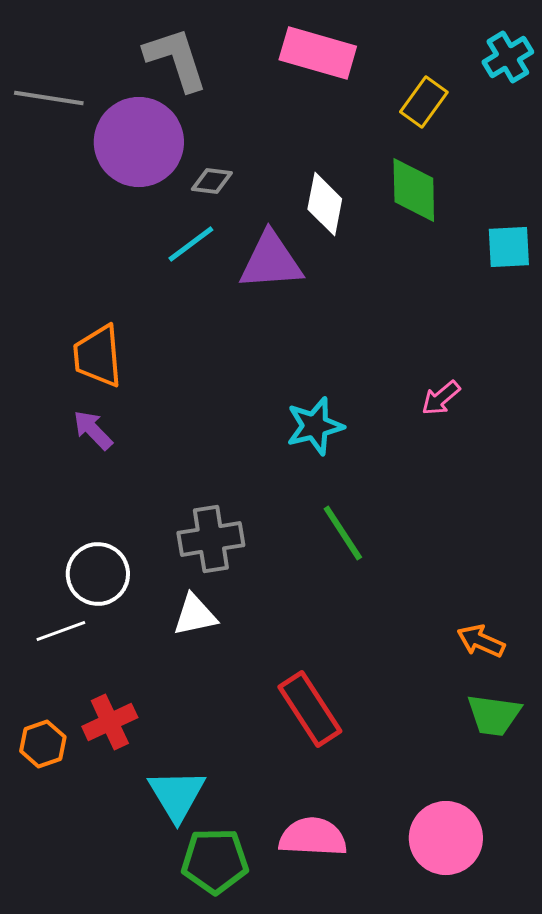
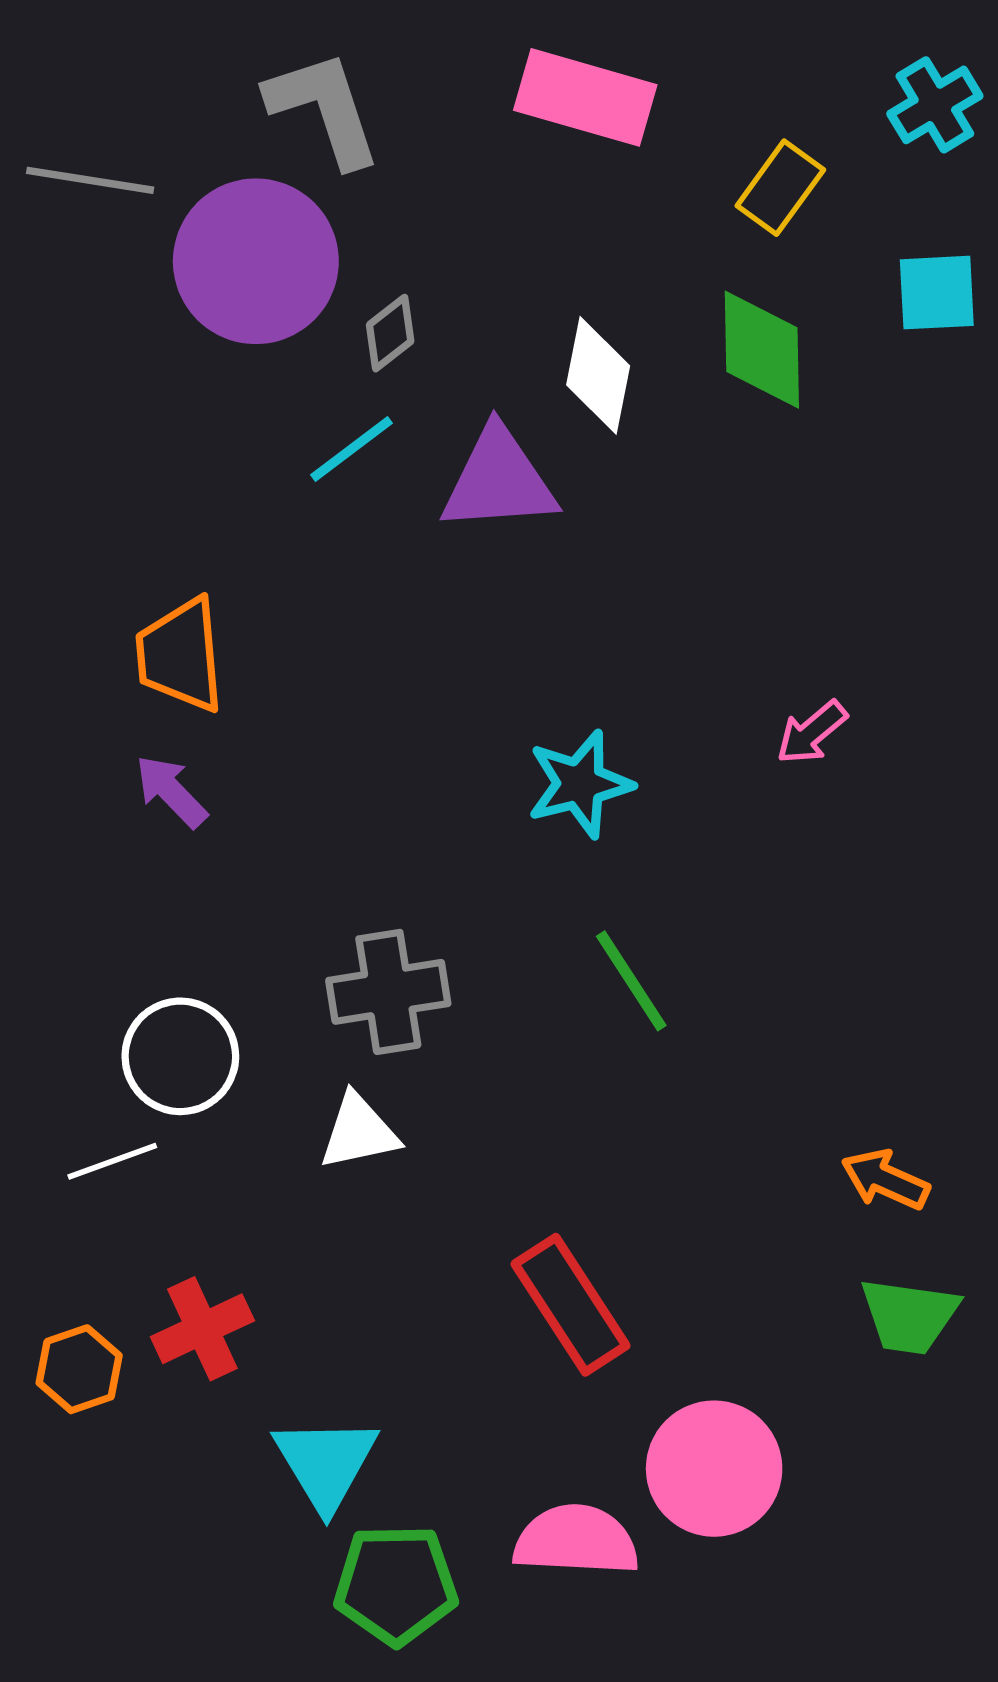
gray diamond: (212, 181) -> (390, 333), turned -45
cyan square: (509, 247) -> (937, 293), moved
pink circle: (446, 838) -> (714, 1469), moved

